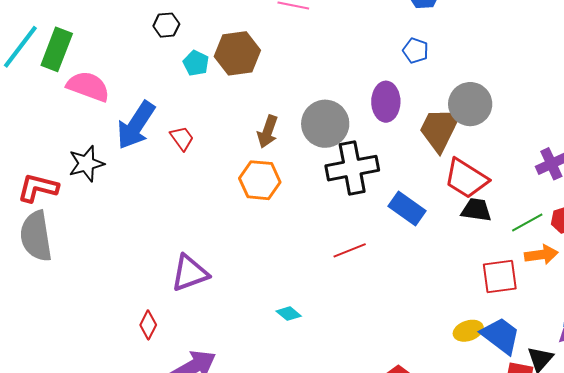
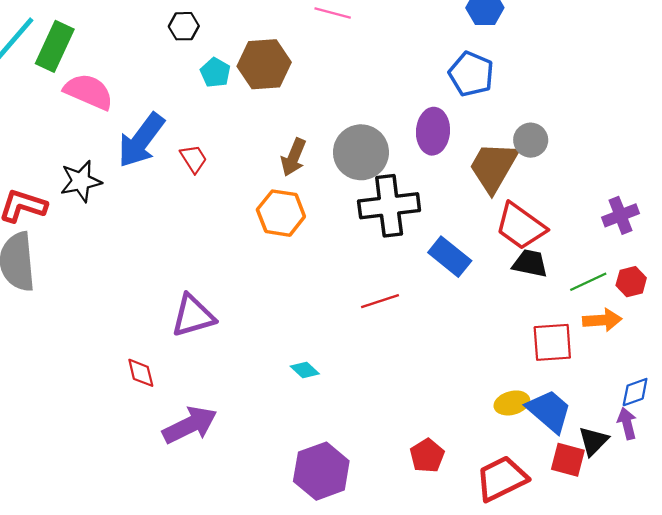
blue pentagon: (416, 51) -> (471, 74), size x1.5
gray circle: (470, 104) -> (531, 140), size x0.7
red diamond: (148, 325) -> (141, 373), turned -44

